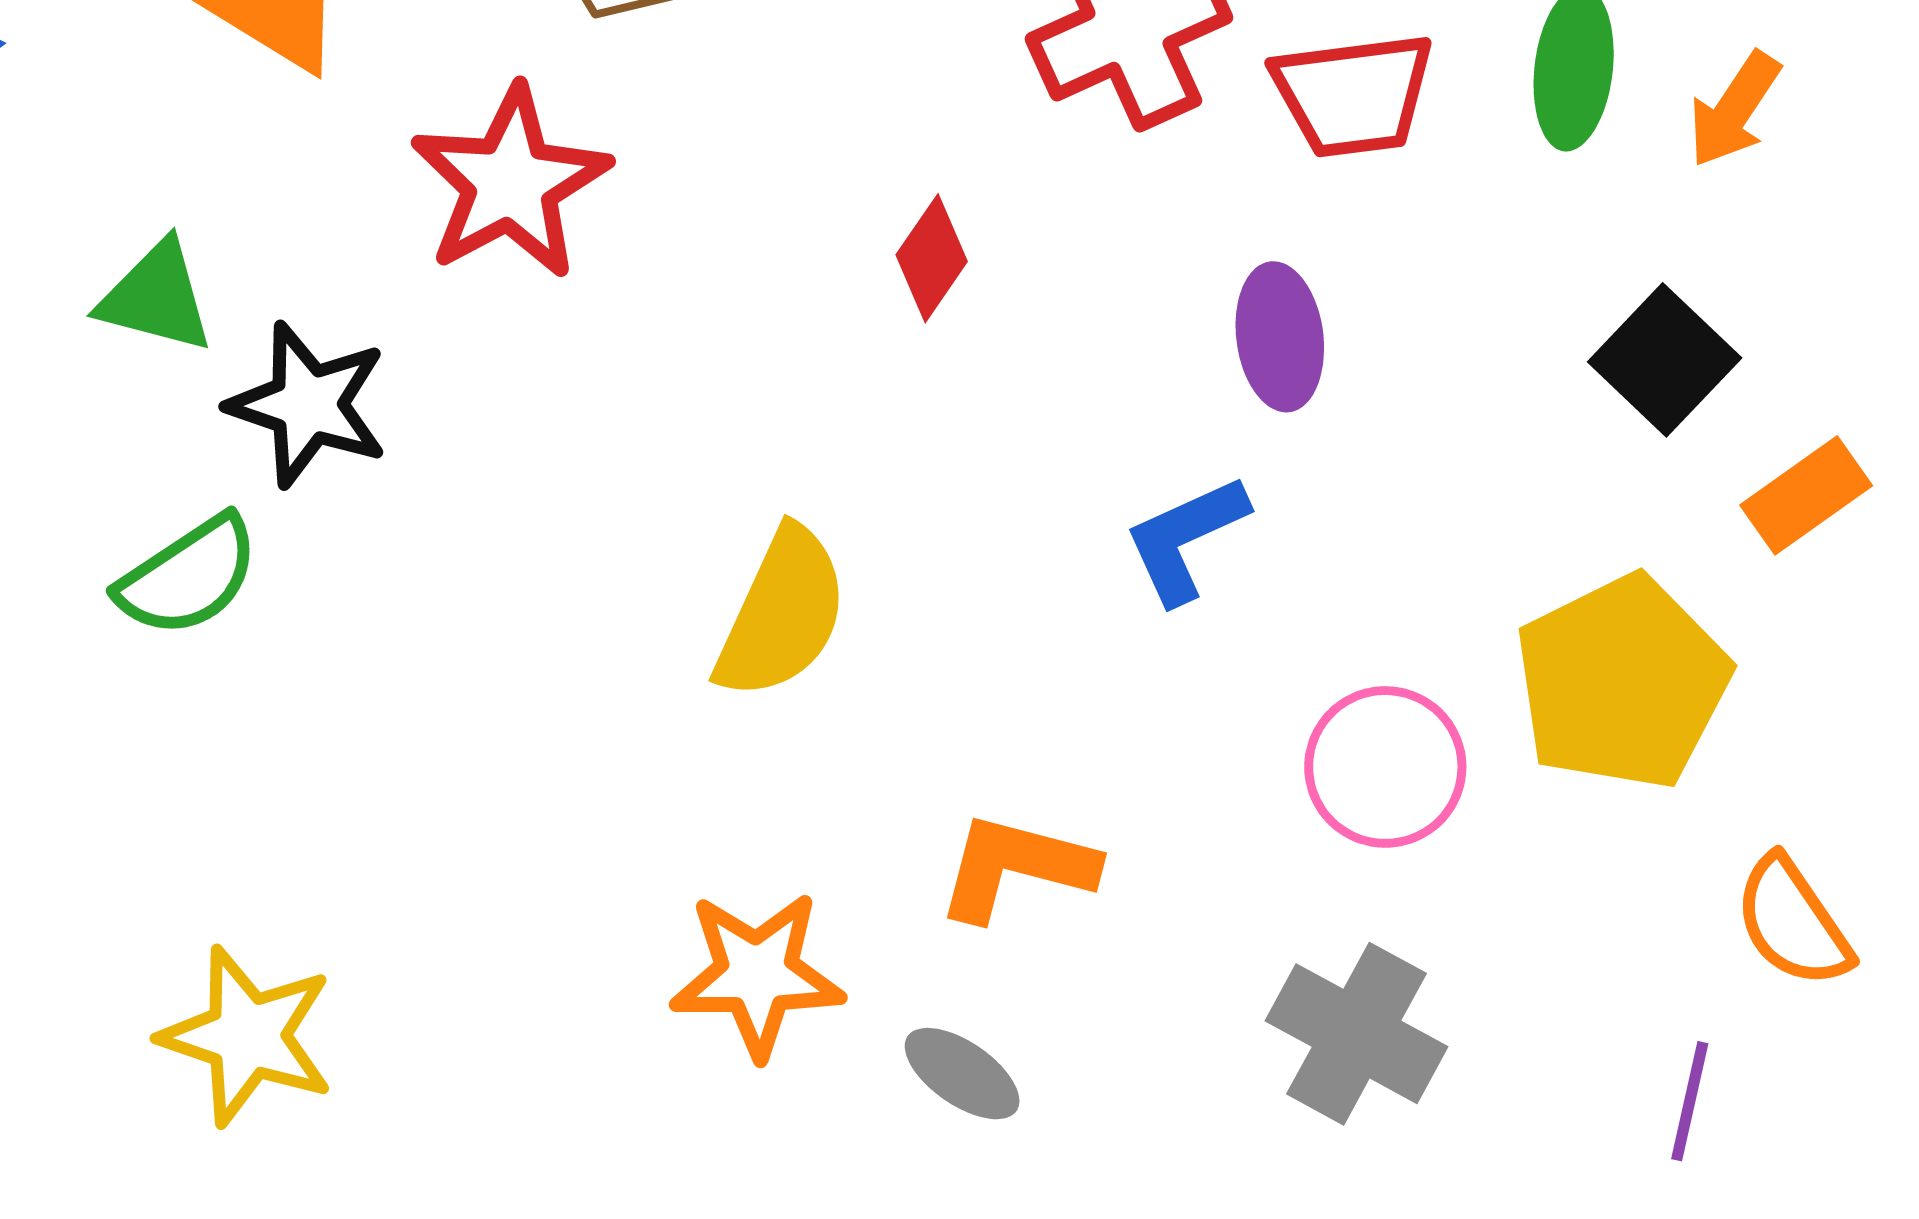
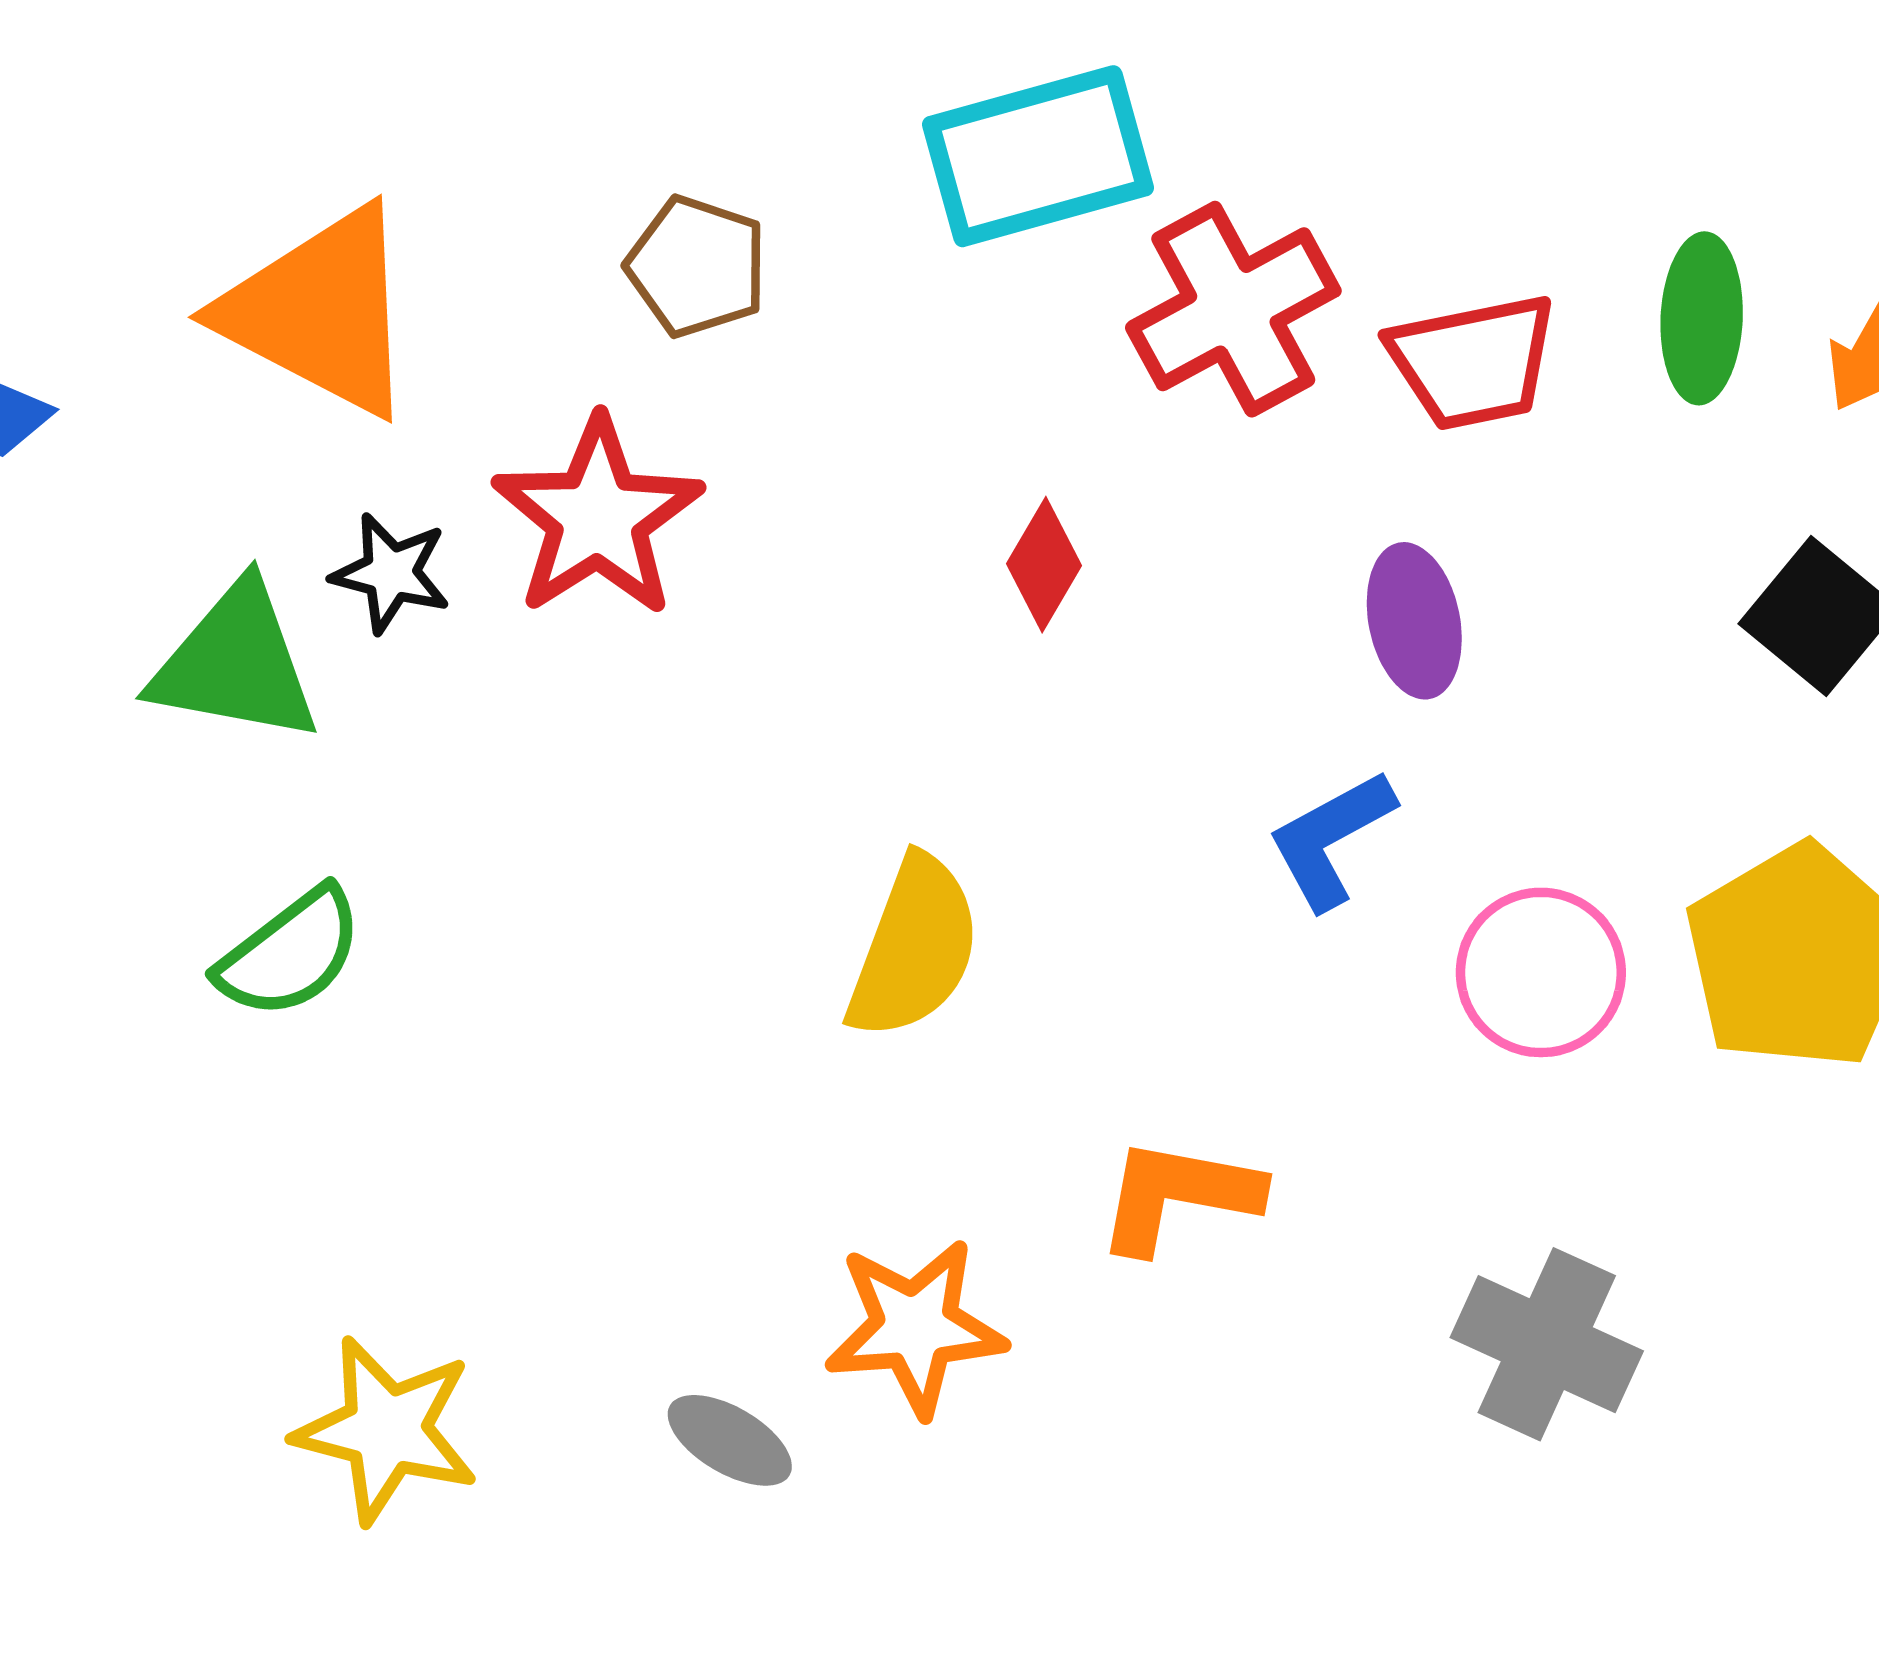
green triangle: (156, 297) -> (236, 663), size x1.4
black star: (308, 405) -> (391, 573), moved, size x0.7
pink circle: (1385, 767) -> (1541, 972), moved
gray ellipse: (962, 1074) -> (730, 1440), moved

